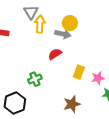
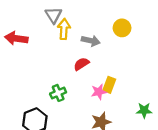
yellow circle: (70, 23) -> (122, 28), moved
pink star: (98, 78) -> (99, 92), moved

